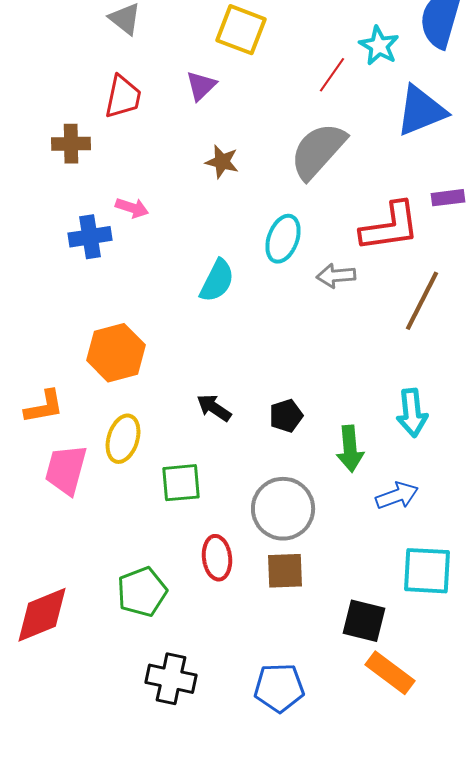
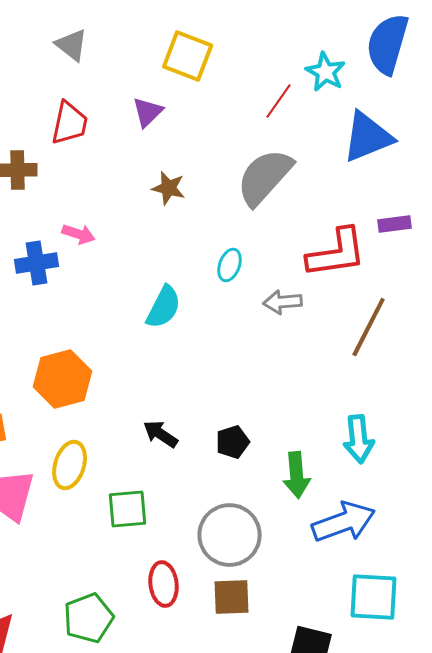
cyan ellipse: (283, 239) -> (230, 265), size x0.7
blue arrow: (397, 496) -> (344, 522), size x1.5

